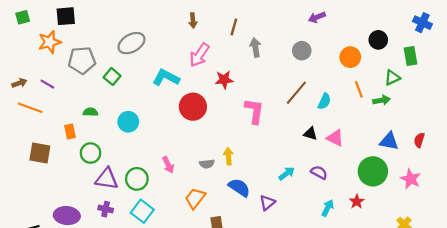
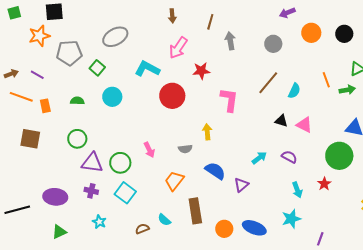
orange circle: (350, 57) -> (311, 33), moved
cyan circle: (128, 122) -> (112, 97), moved
orange rectangle: (70, 131) -> (45, 106), moved
yellow arrow: (228, 156) -> (207, 132), moved
cyan arrow: (328, 208) -> (297, 190), turned 133

